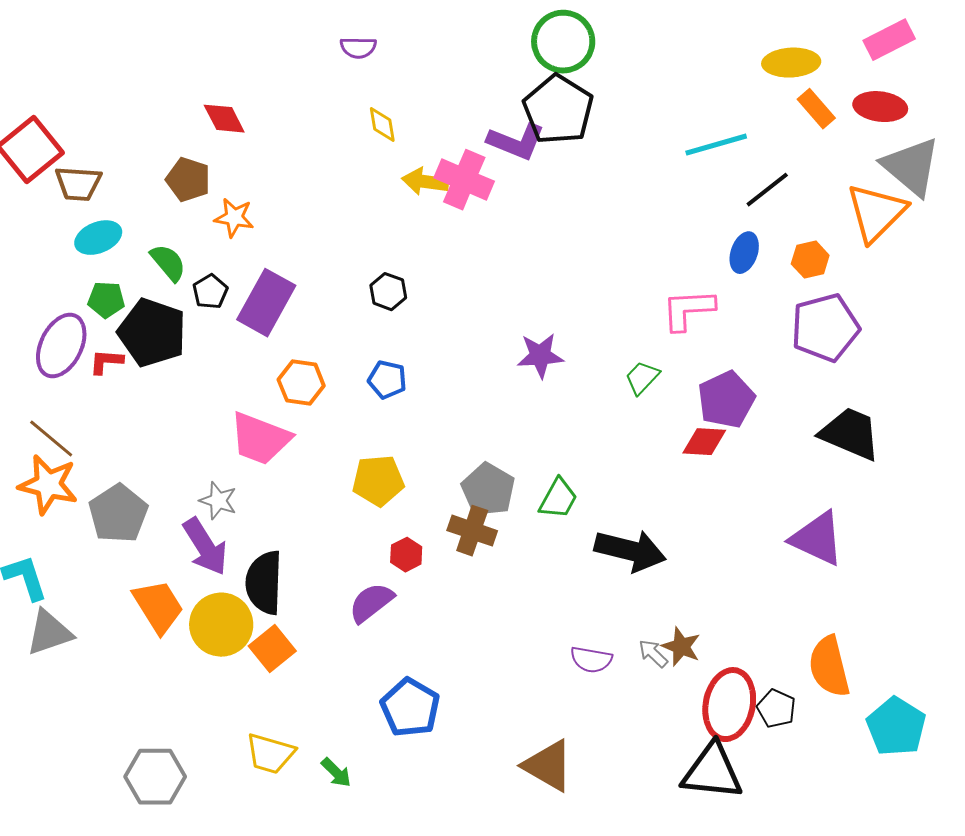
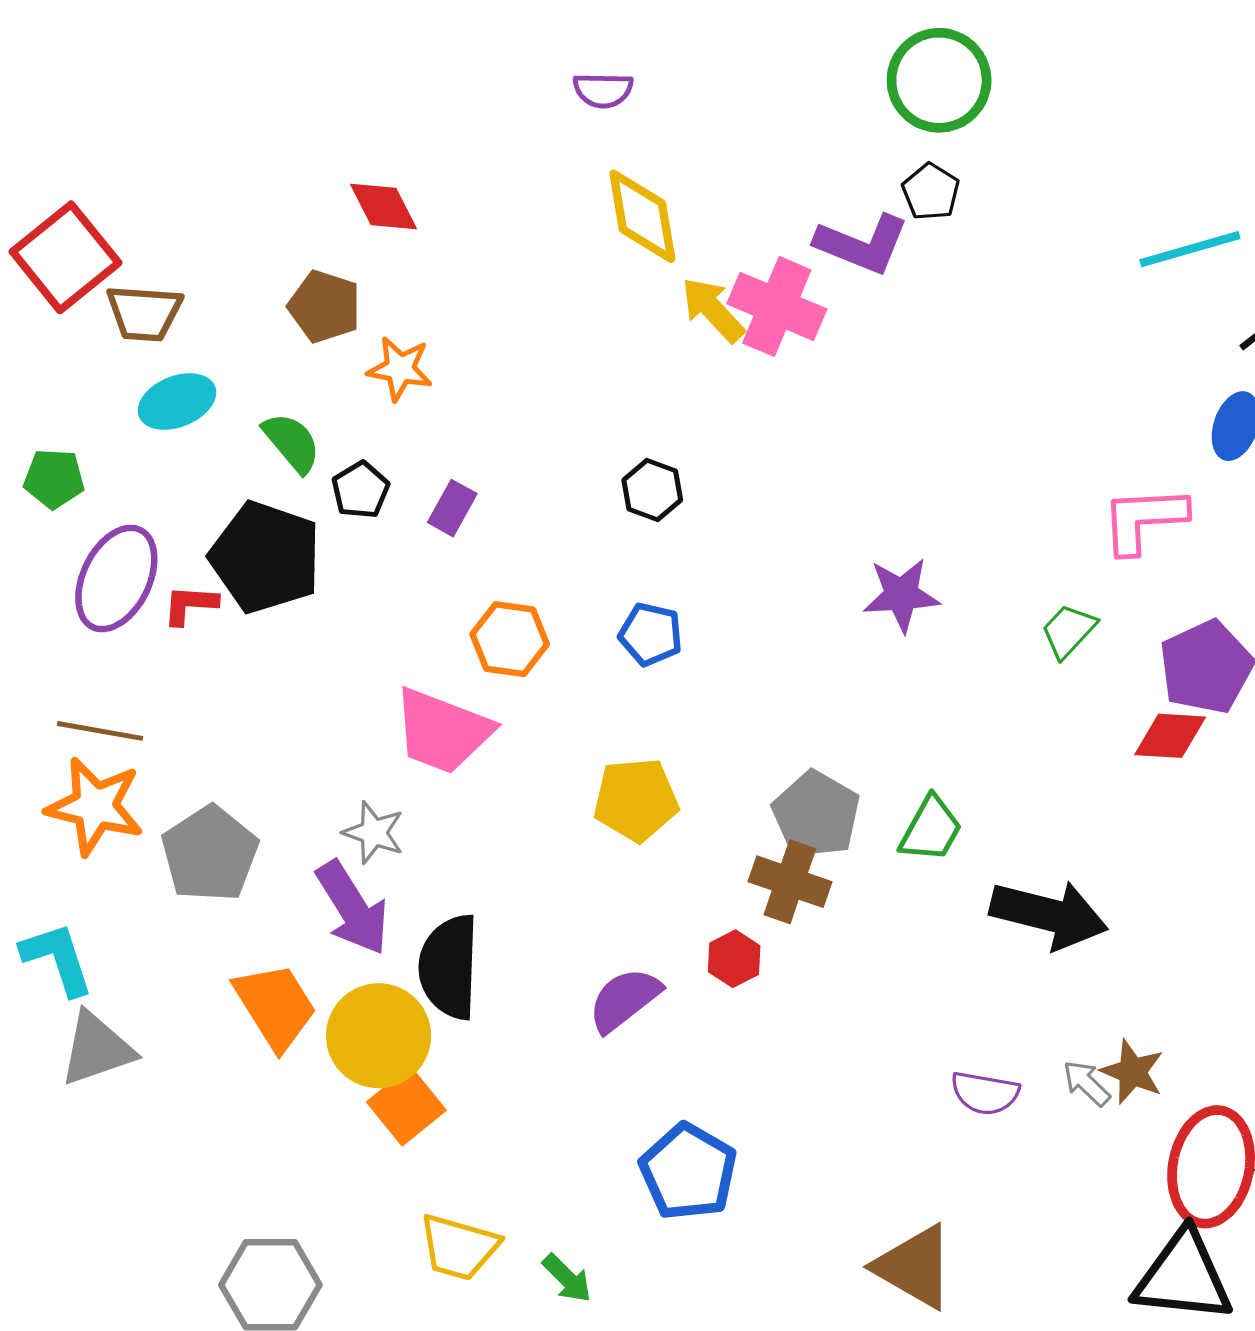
black pentagon: (558, 110) -> (931, 192), size x0.5
yellow diamond: (382, 125) -> (642, 216), size x1.6
yellow arrow: (425, 182) -> (713, 310), turned 39
green pentagon: (106, 300) -> (54, 479), moved
purple rectangle: (266, 303) -> (452, 508), size x0.5
brown line: (51, 439) -> (100, 731), turned -30
red hexagon: (406, 555) -> (734, 959), moved
orange square: (272, 649) -> (406, 1106), moved

